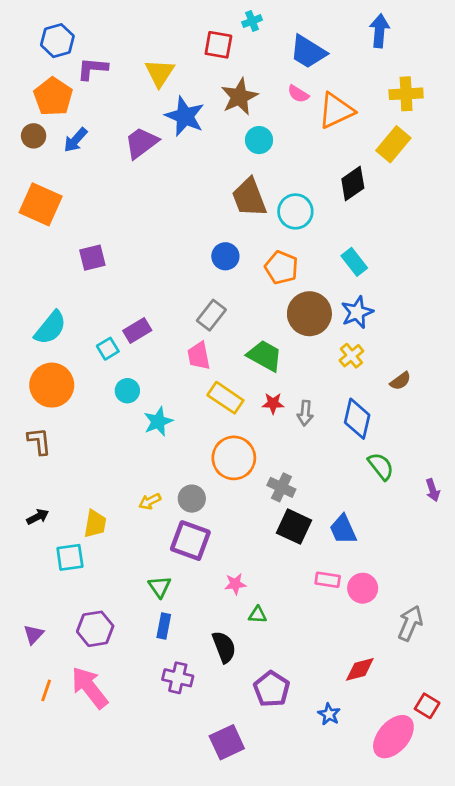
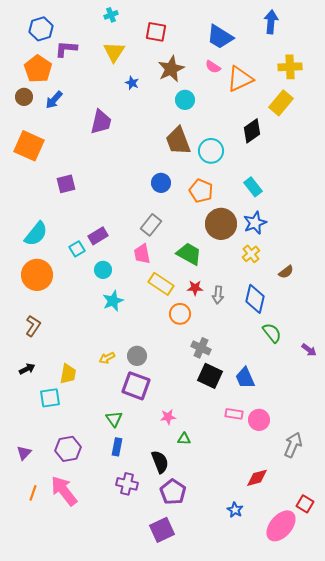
cyan cross: (252, 21) -> (111, 15), moved
blue star: (185, 116) -> (132, 83), size x0.5
purple trapezoid: (141, 143) -> (101, 122), moved, turned 140
cyan circle: (127, 391) -> (103, 270), moved
brown L-shape: (39, 441) -> (33, 326), moved, turned 40
orange circle: (234, 458) -> (180, 314), moved, size x0.7
purple arrow: (433, 490) -> (309, 350), turned -35
purple pentagon: (272, 689) -> (173, 492), moved

